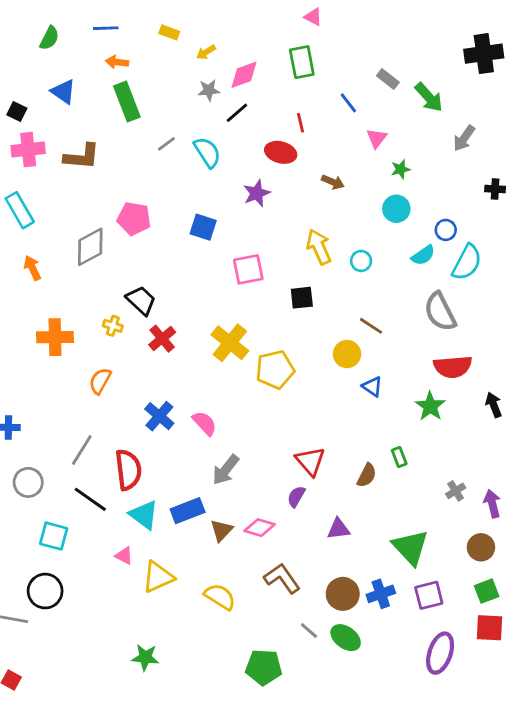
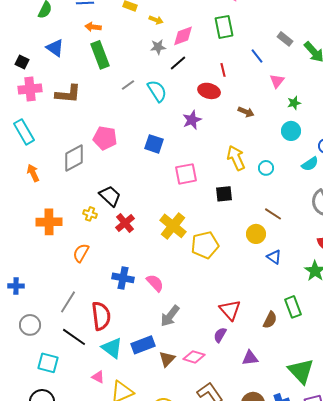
yellow arrow: (206, 52) -> (156, 20), turned -128
blue cross: (159, 416) -> (123, 278), turned -30
green rectangle: (399, 457) -> (293, 307), size x1.5

